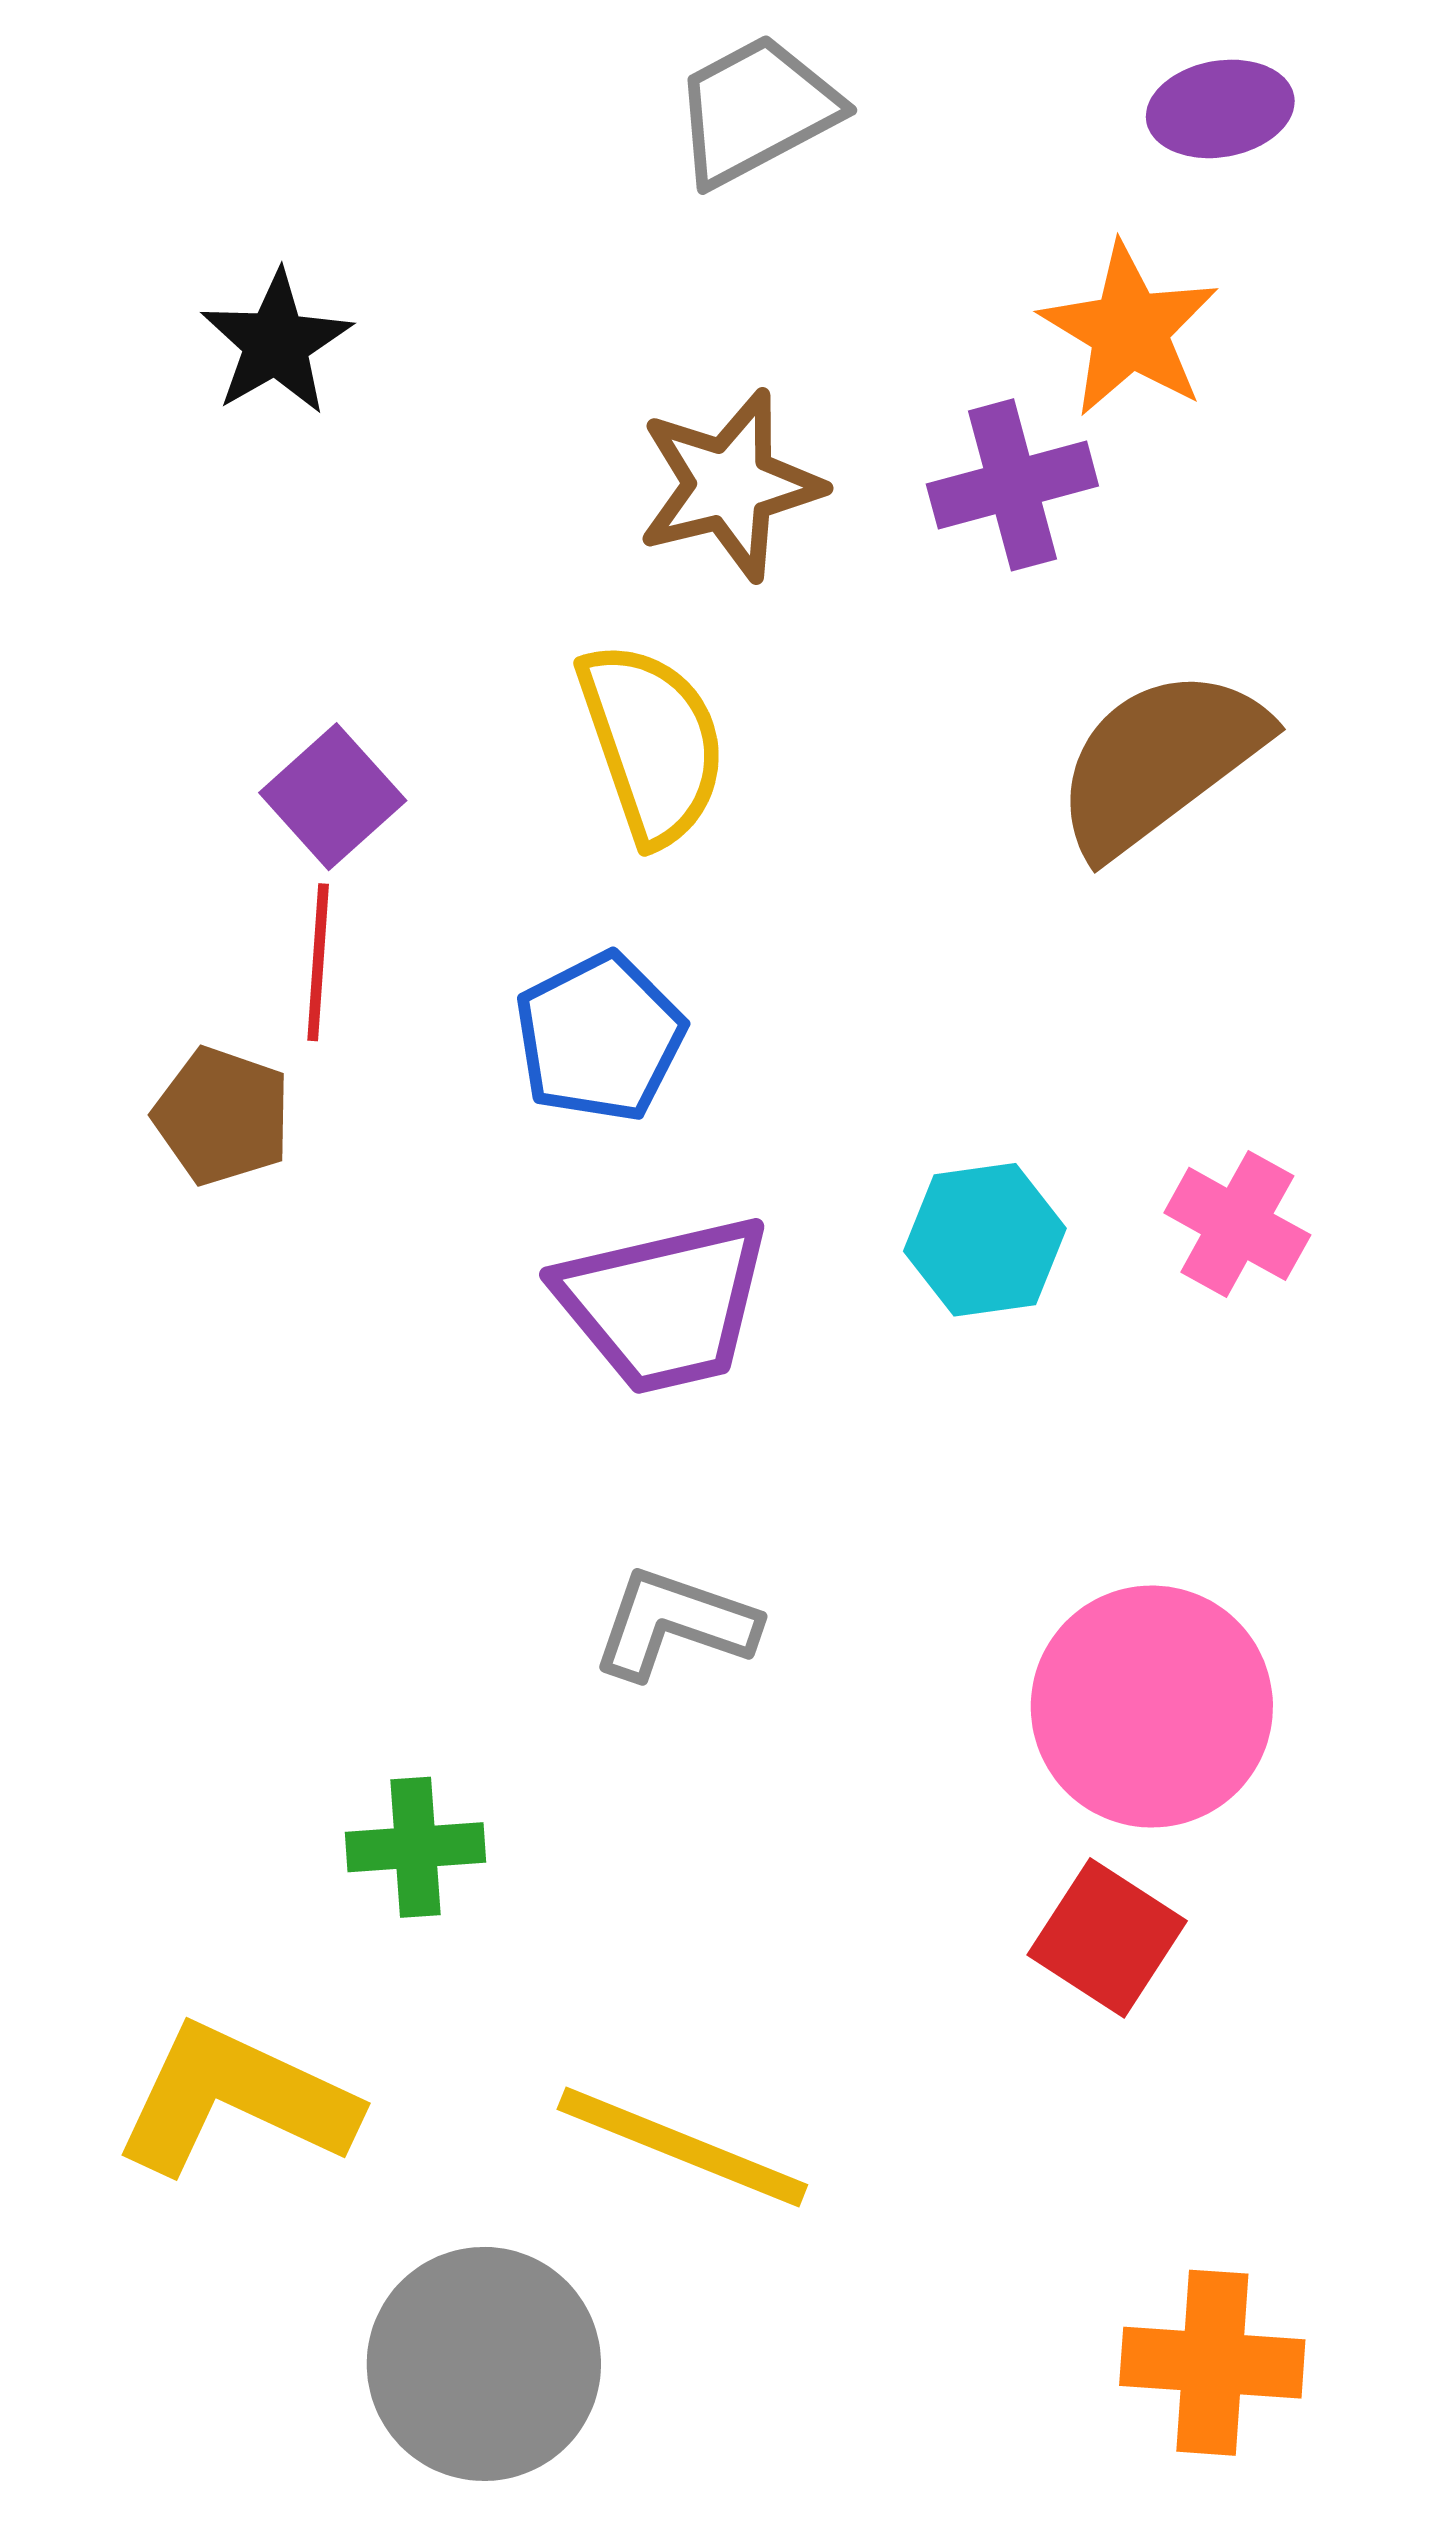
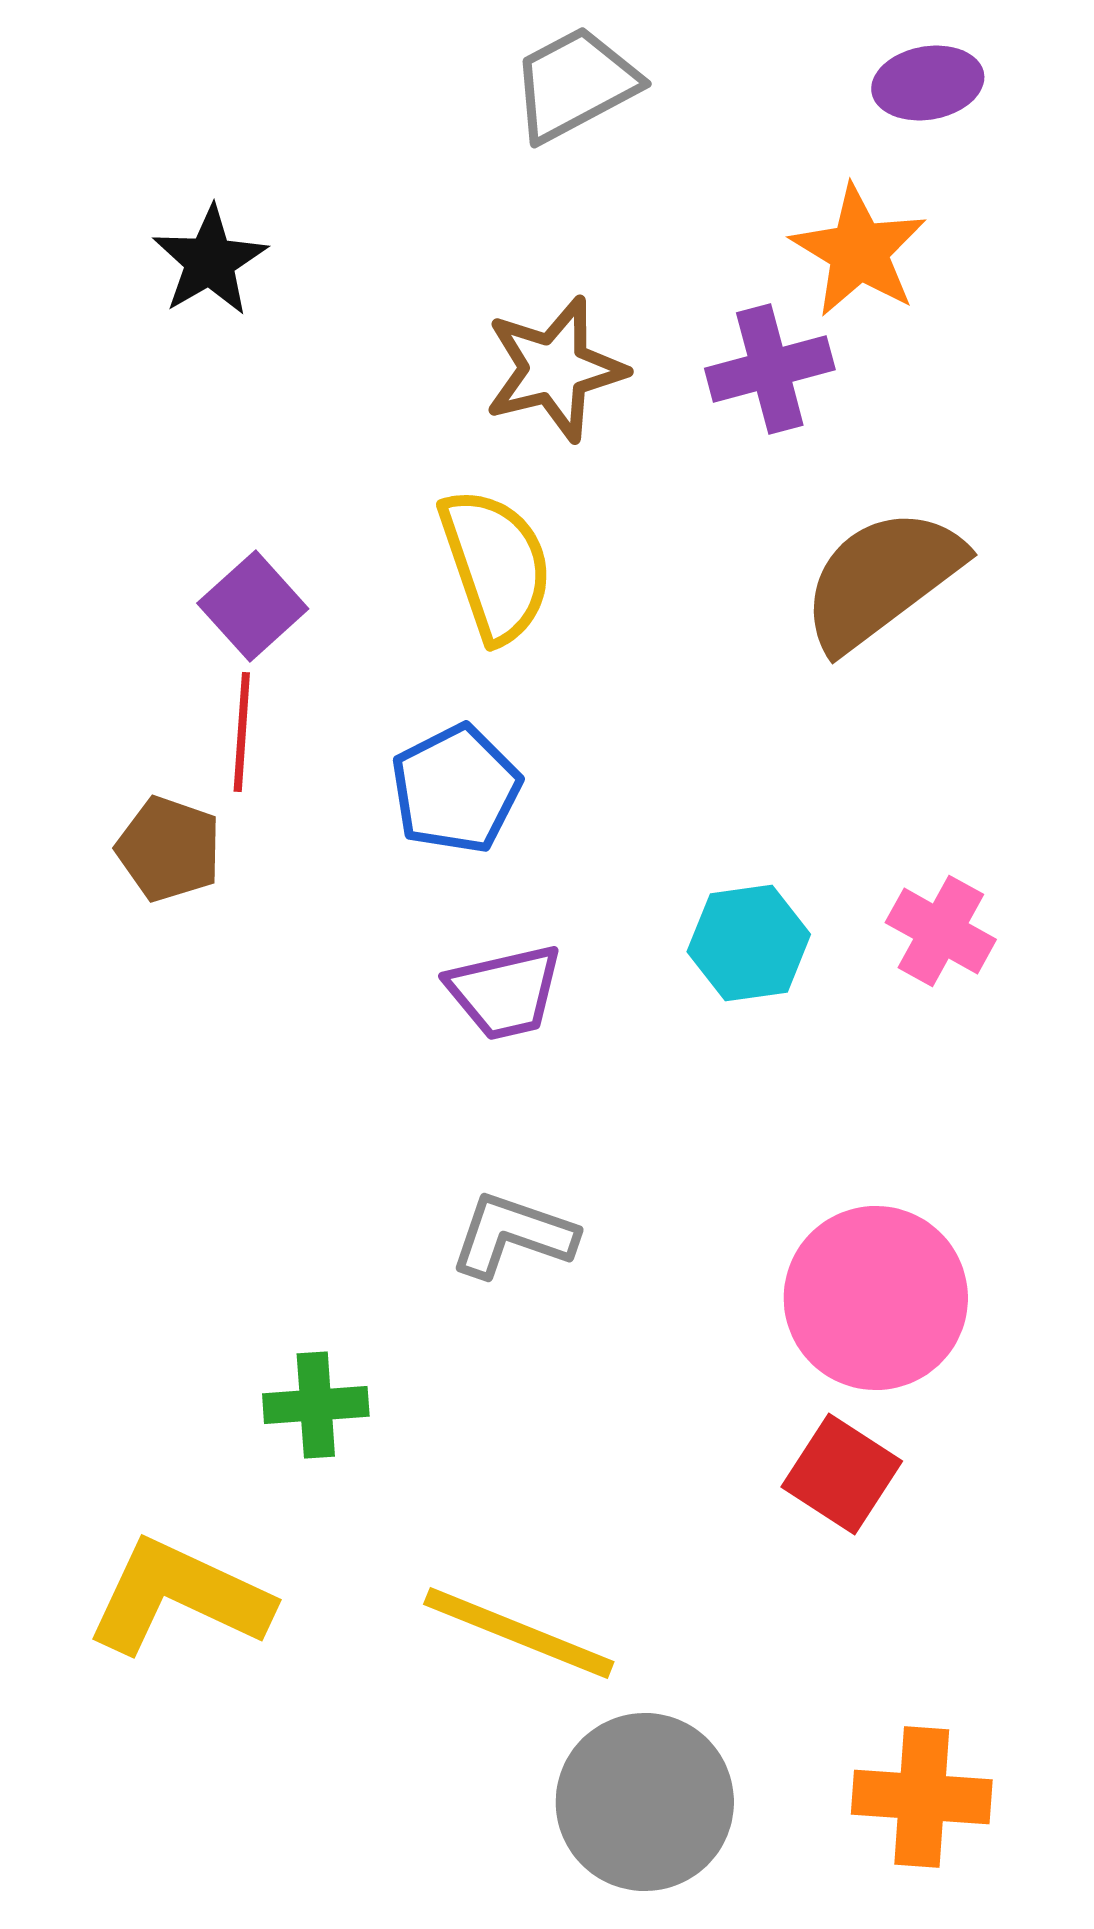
purple trapezoid: (664, 1304) -> (505, 992), size x0.7
gray circle: (484, 2364) -> (645, 1802), moved

